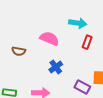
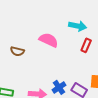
blue cross: (56, 67) -> (59, 87), moved

